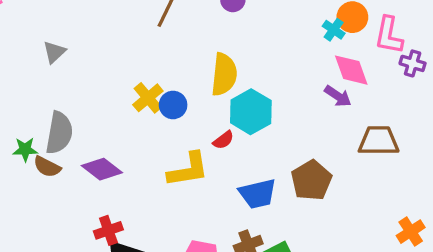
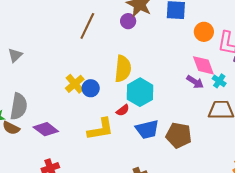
cyan cross: (334, 30) -> (219, 81), moved
brown pentagon: (311, 180) -> (179, 135), turned -30
blue trapezoid: (258, 194) -> (147, 129), moved

